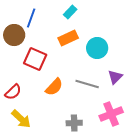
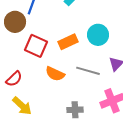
orange rectangle: (68, 38) -> (68, 42), moved
orange semicircle: (54, 87) -> (55, 74), turned 72

